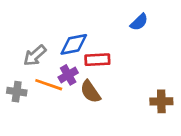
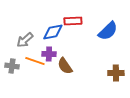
blue semicircle: (139, 22) -> (108, 31), moved, size x1.5
red rectangle: (97, 60) -> (73, 21), moved
purple cross: (68, 75) -> (49, 54), turned 32

